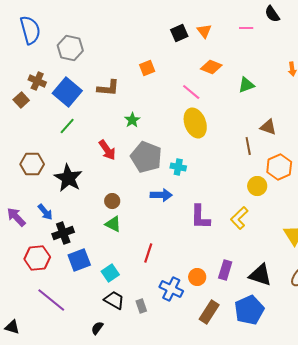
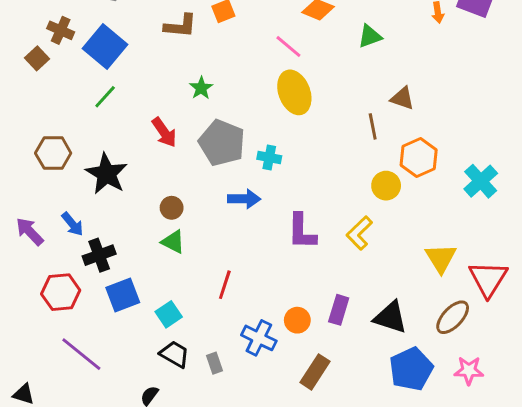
brown L-shape: (108, 88) -> (180, 26), moved
blue pentagon: (249, 310) -> (411, 369), moved

